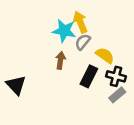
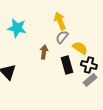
cyan star: (64, 31) -> (17, 28), moved
black rectangle: (89, 76) -> (67, 65), turned -42

